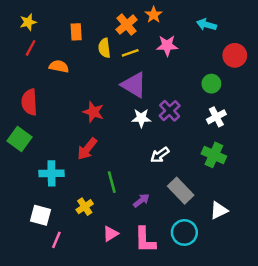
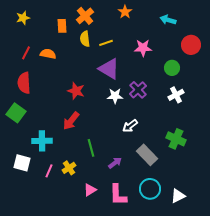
orange cross: (127, 25) -> (85, 16), moved
pink star: (167, 46) -> (143, 48), moved
red line: (31, 48) -> (26, 53), moved
green cross: (214, 155) -> (176, 139), moved
white triangle: (219, 210) -> (178, 196), moved
white square: (40, 215) -> (22, 163), moved
pink line: (56, 240) -> (49, 171), moved

